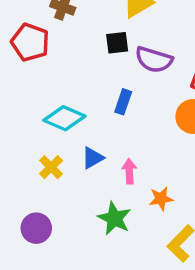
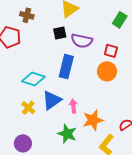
blue rectangle: (123, 102) -> (66, 67), size x1.6
blue triangle: (93, 158) -> (52, 100), size x1.5
orange star: (161, 199) -> (93, 120), size x1.5

